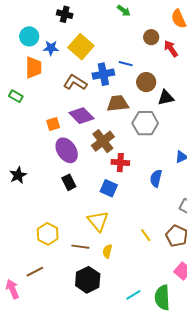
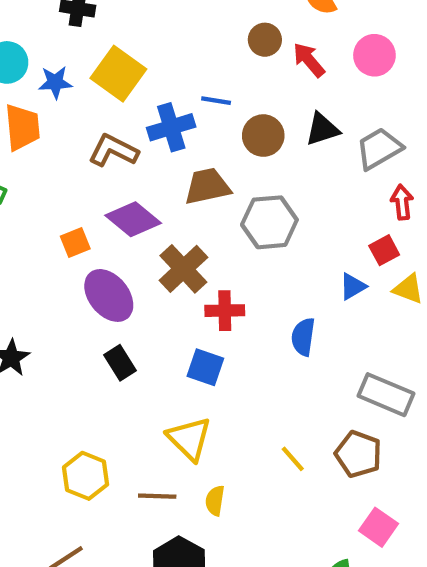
black triangle: (166, 98) -> (322, 129), moved

